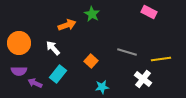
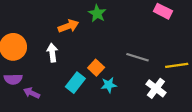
white arrow: (53, 48) -> (52, 53), turned 35
cyan rectangle: (58, 74) -> (75, 83), moved
cyan star: (102, 87) -> (109, 85), moved

